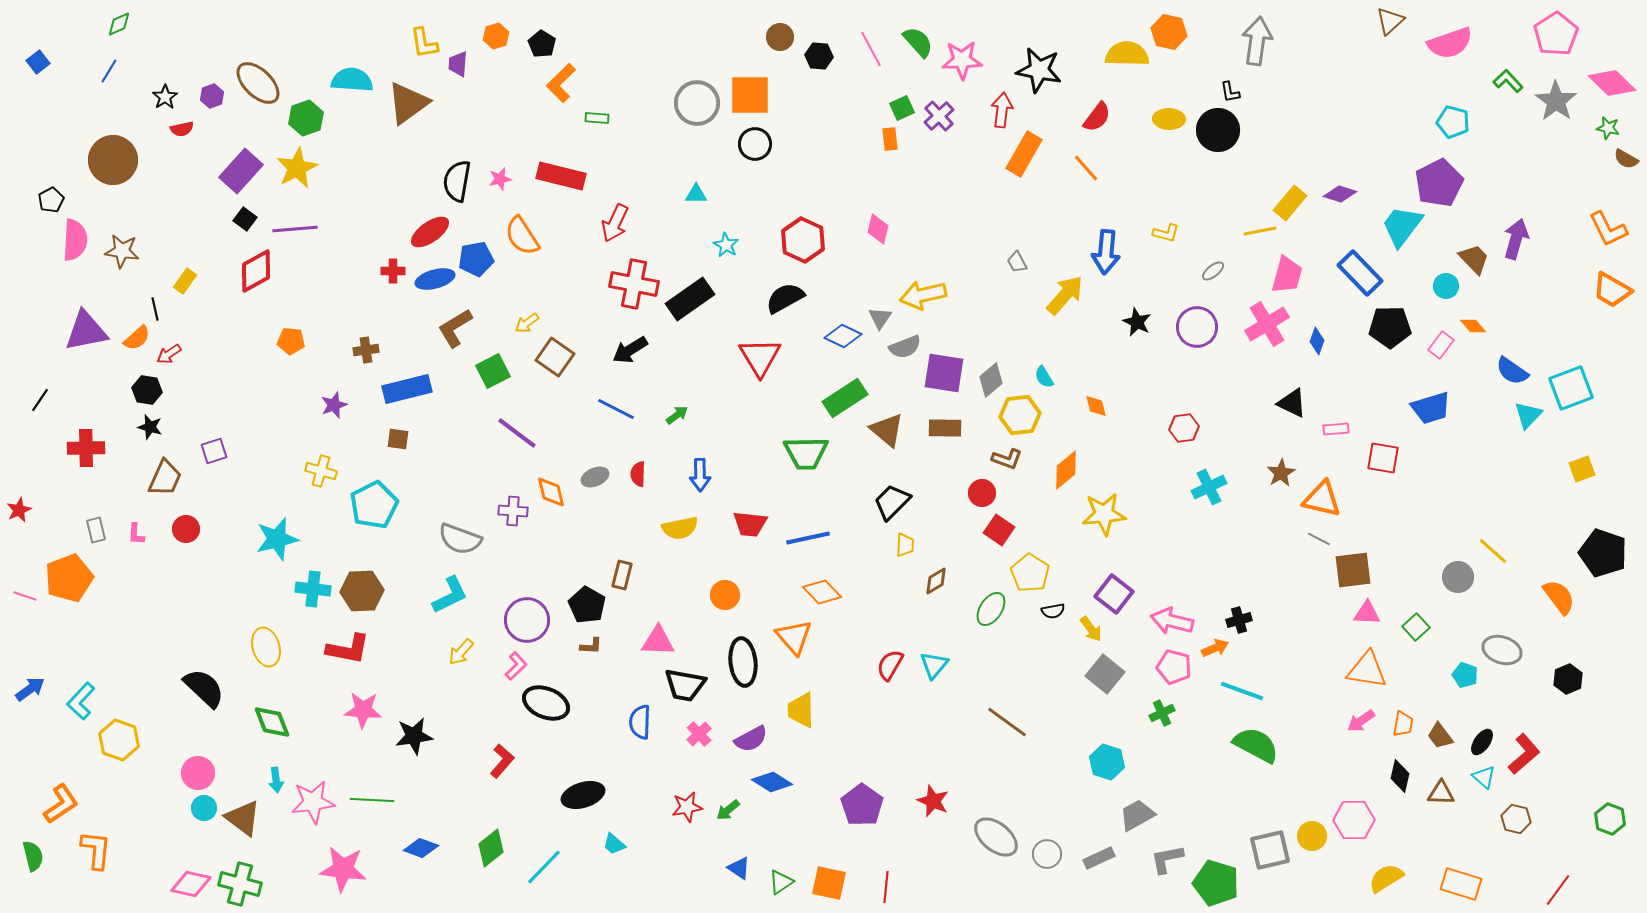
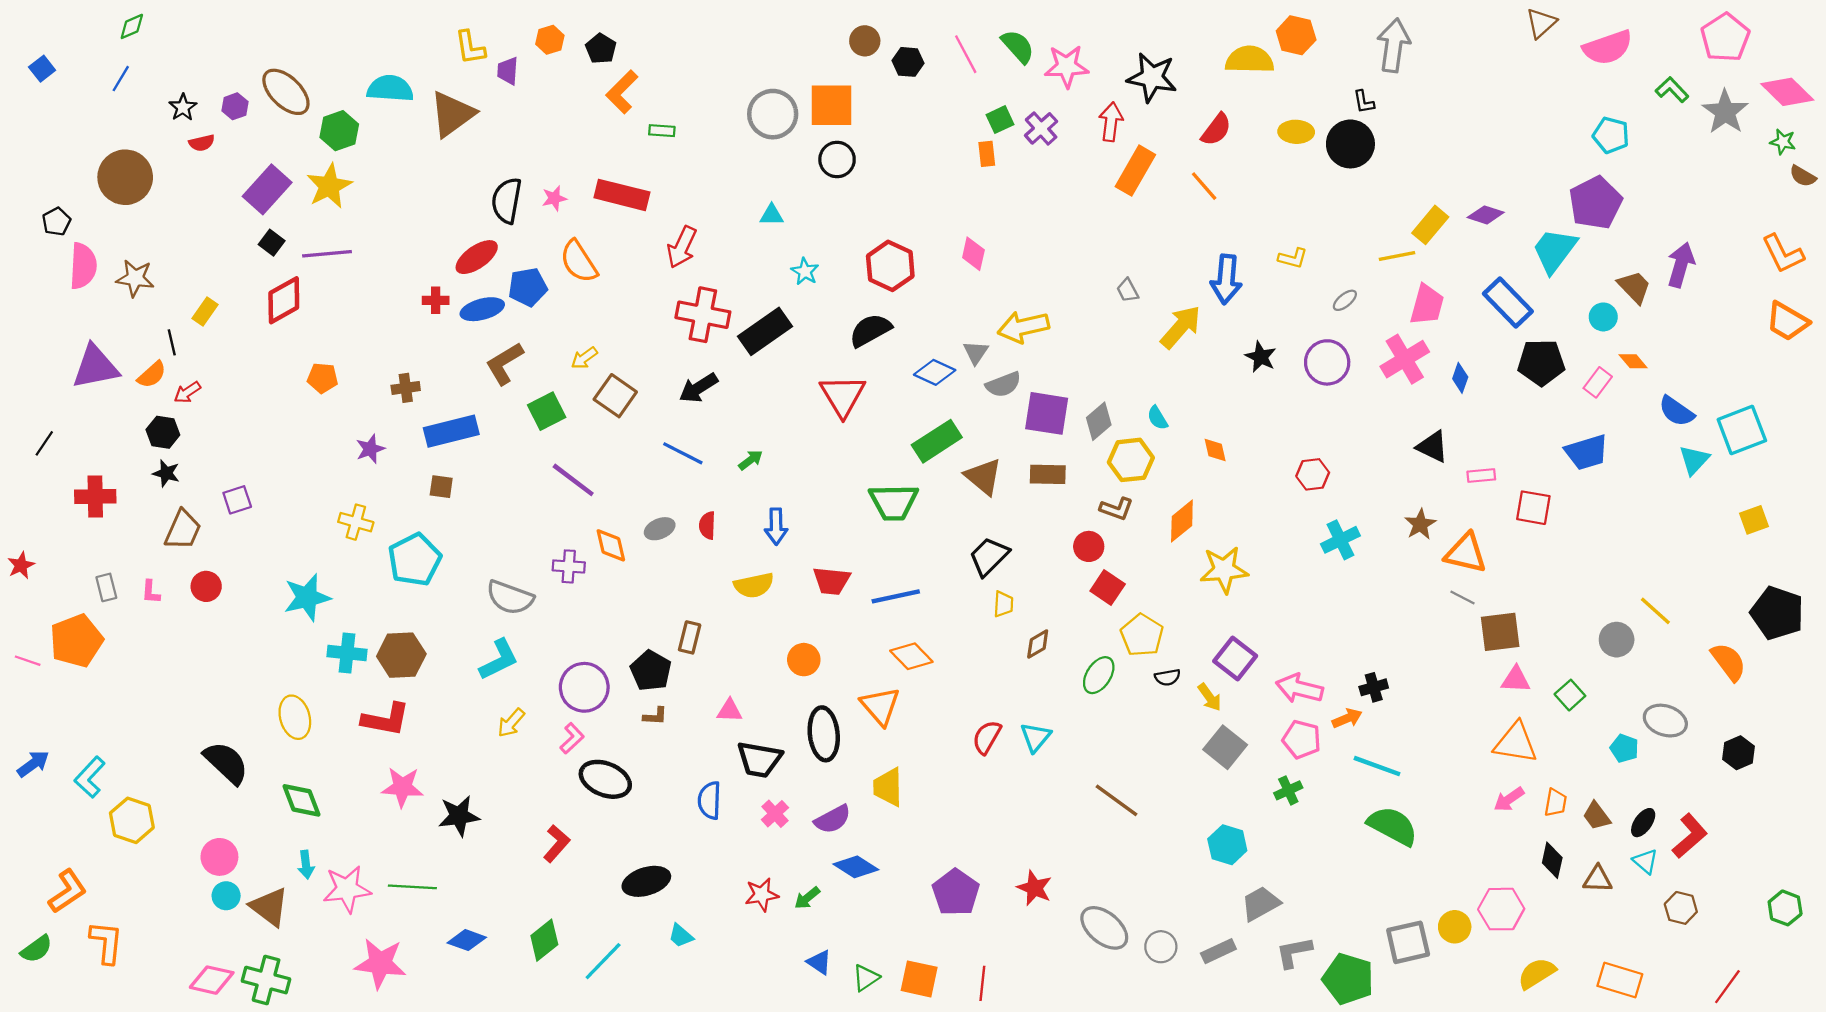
pink triangle: (658, 641) -> (729, 711), size x0.7
green semicircle: (33, 856) -> (36, 949), turned 68

